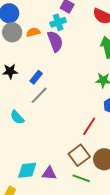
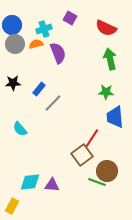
cyan cross: (58, 22) -> (44, 29), moved
gray line: (39, 95) -> (53, 103), moved
brown square: (79, 155) -> (82, 155), moved
green line: (81, 178) -> (97, 182), moved

